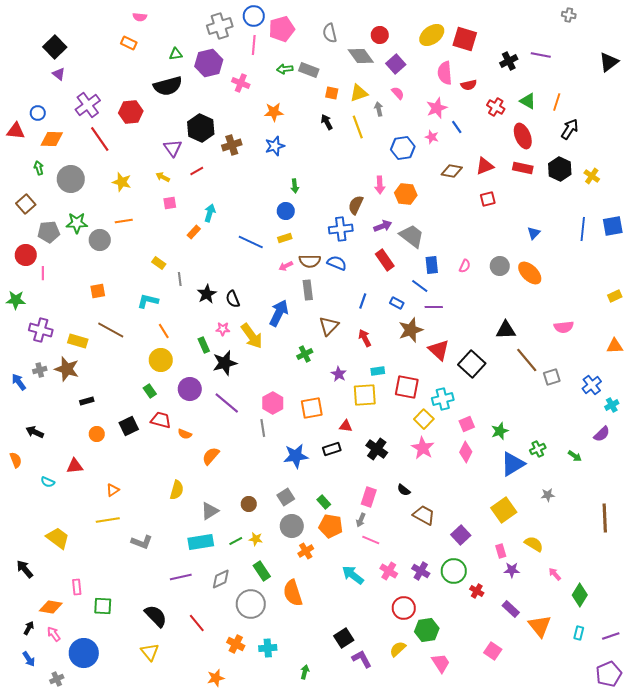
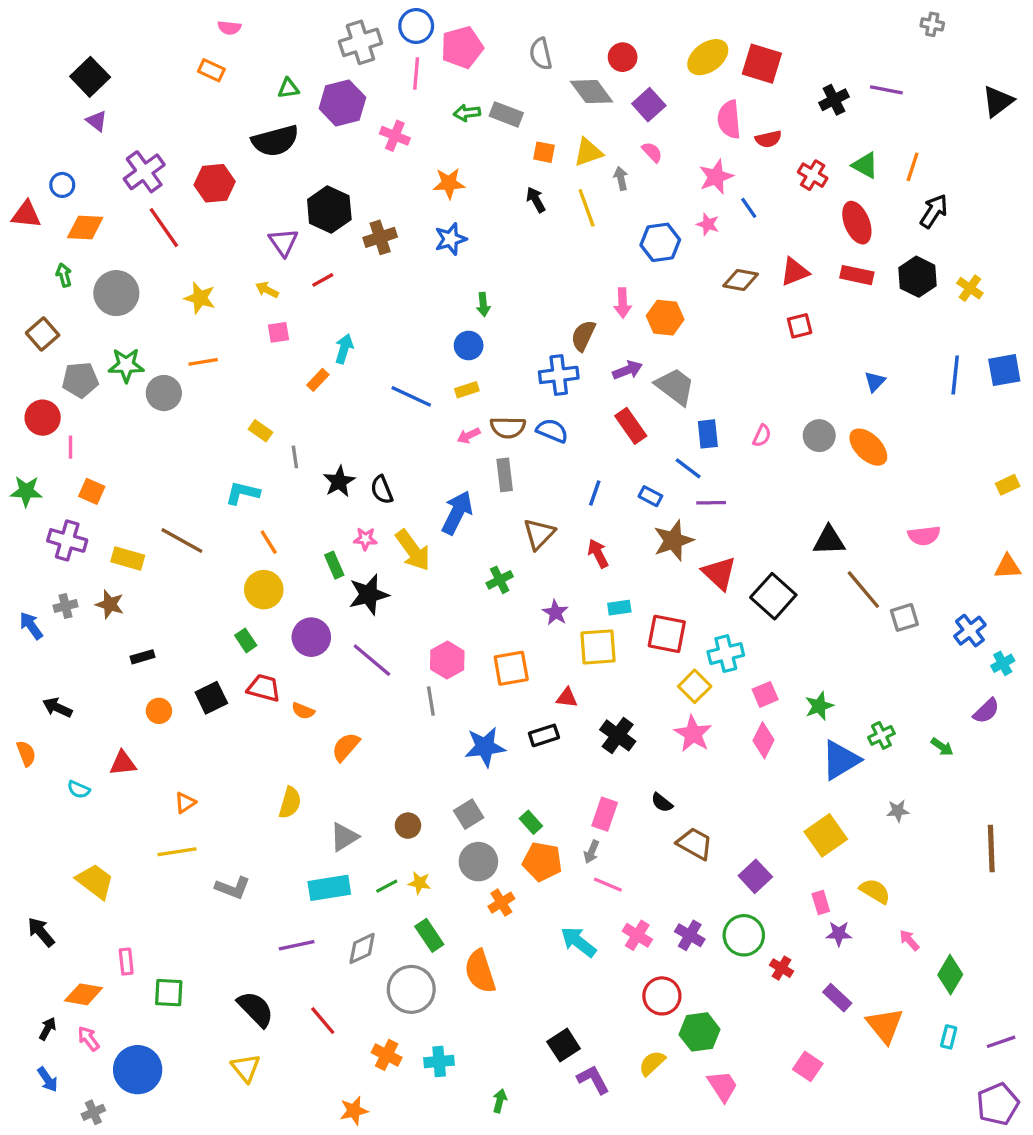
orange square: (98, 291) -> (92, 491), moved, turned 35
brown star: (67, 369) -> (110, 604), size x0.7

